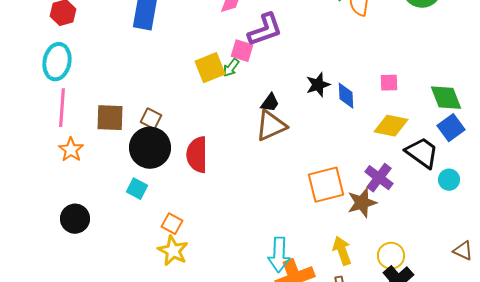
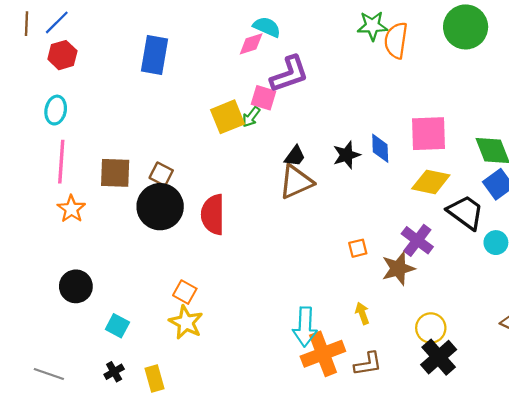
cyan ellipse: (57, 62) -> (56, 110), size x0.7
pink square: (389, 83) -> (429, 134), size x1.8
black star: (318, 85) -> (347, 155), moved
orange square: (326, 185) -> (358, 248), size x0.5
cyan square: (137, 189) -> (117, 326), moved
yellow arrow: (342, 251) -> (362, 313), moved, size x0.7

